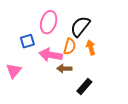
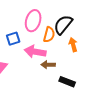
orange semicircle: (70, 46) -> (49, 35), moved
black rectangle: (84, 87) -> (67, 82), turned 70

